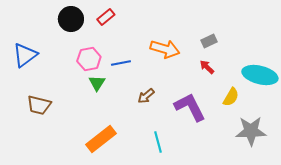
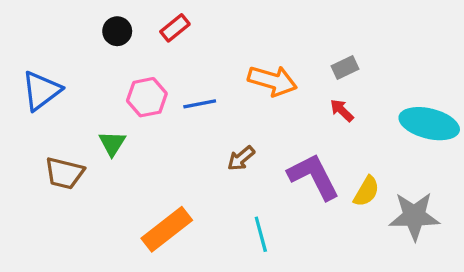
black circle: (71, 19) -> (117, 31), size x0.7
green triangle: (97, 83) -> (112, 143), moved
yellow semicircle: (231, 97) -> (366, 191), moved

